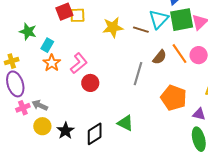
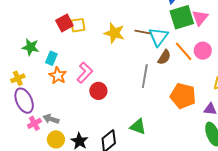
cyan triangle: (159, 19) -> (158, 37), moved
yellow star: (113, 27) -> (114, 33), turned 30

